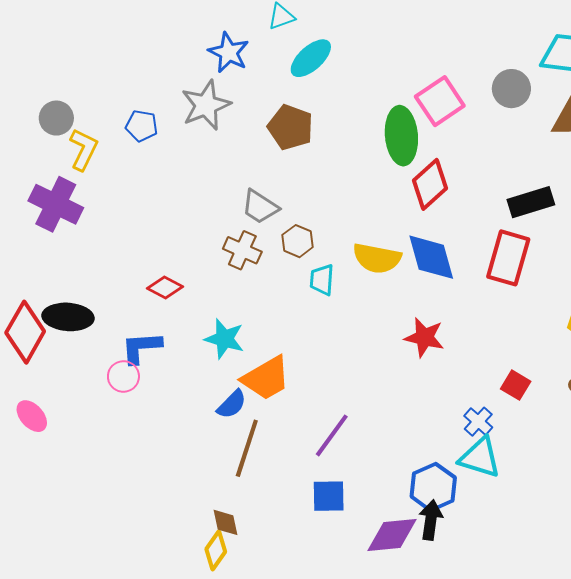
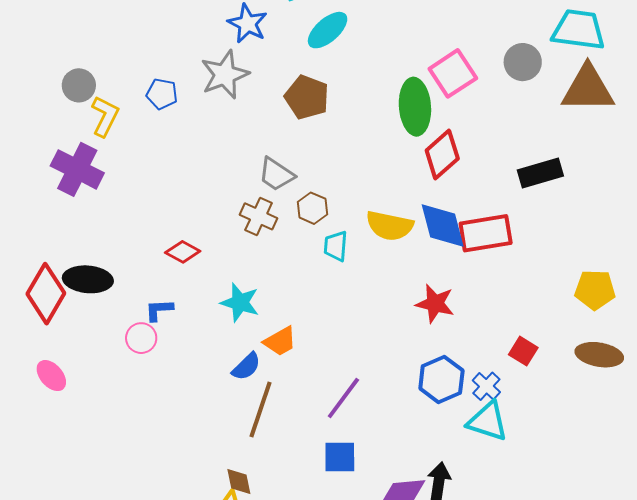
red rectangle: (508, 258) -> (486, 233), moved, turned 64
blue L-shape: (141, 347) -> (159, 310), size x0.7
orange trapezoid: (266, 378) -> (280, 341), size x0.7
blue hexagon: (433, 487) -> (441, 379), moved

